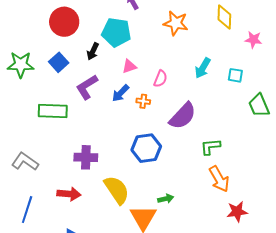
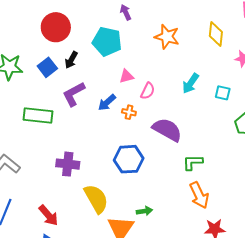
black arrow: (93, 51) -> (71, 60), moved
pink triangle: (129, 66) -> (126, 76), moved
purple semicircle: (183, 116) -> (167, 130), turned -108
red arrow: (69, 194) -> (48, 215), moved, turned 40

